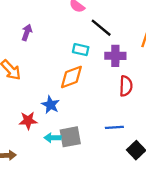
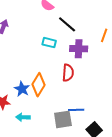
orange diamond: (71, 77) -> (39, 85), moved, turned -40
red semicircle: (126, 86) -> (68, 73), moved
gray square: (70, 137) -> (63, 119), moved

